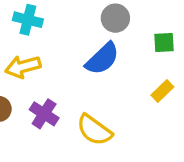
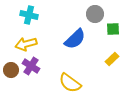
gray circle: (115, 18) -> (95, 14), moved
purple cross: (44, 114) -> (31, 66), moved

